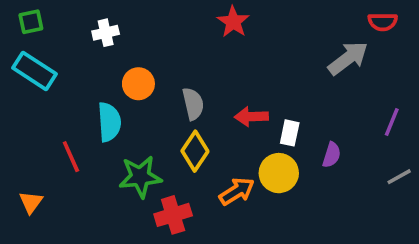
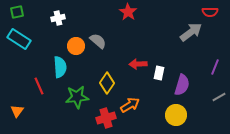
gray semicircle: (193, 104) -> (98, 41), moved, turned -36
purple semicircle: (332, 155) -> (182, 85), size x1.5
yellow circle: (279, 173) -> (176, 115), moved
red cross: (173, 215) -> (106, 118), moved

